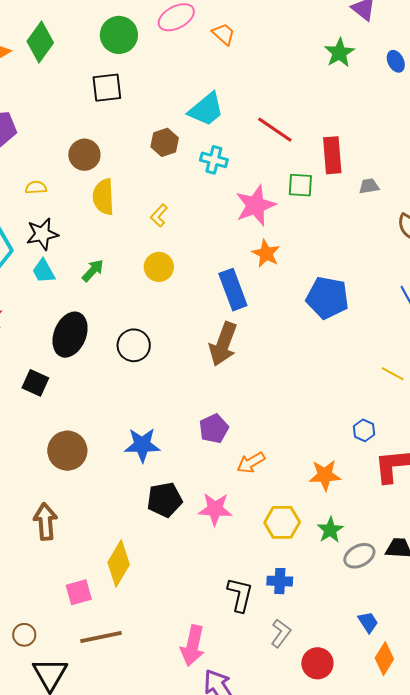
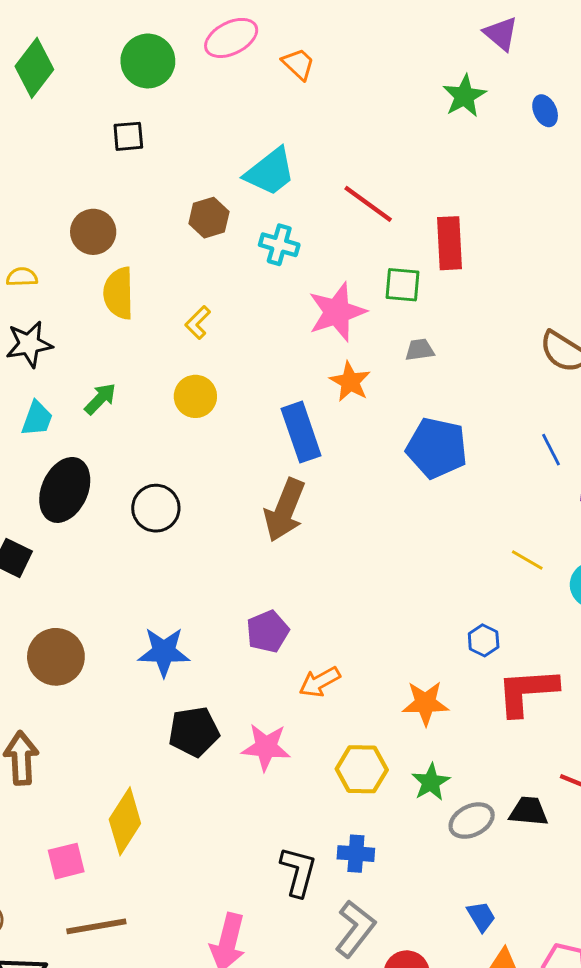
black square: (107, 88) -> (128, 136), size x0.7
gray trapezoid: (369, 186) -> (420, 350), moved
cyan trapezoid: (44, 271) -> (37, 419), moved, turned -132
gray L-shape: (281, 633) -> (355, 929), size x1.4

